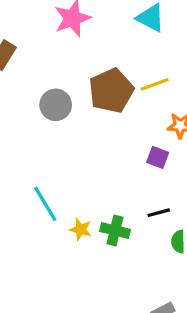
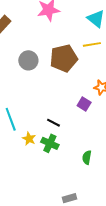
yellow line: (155, 84) -> (92, 44), moved
black line: (159, 213) -> (53, 123), moved, turned 32

